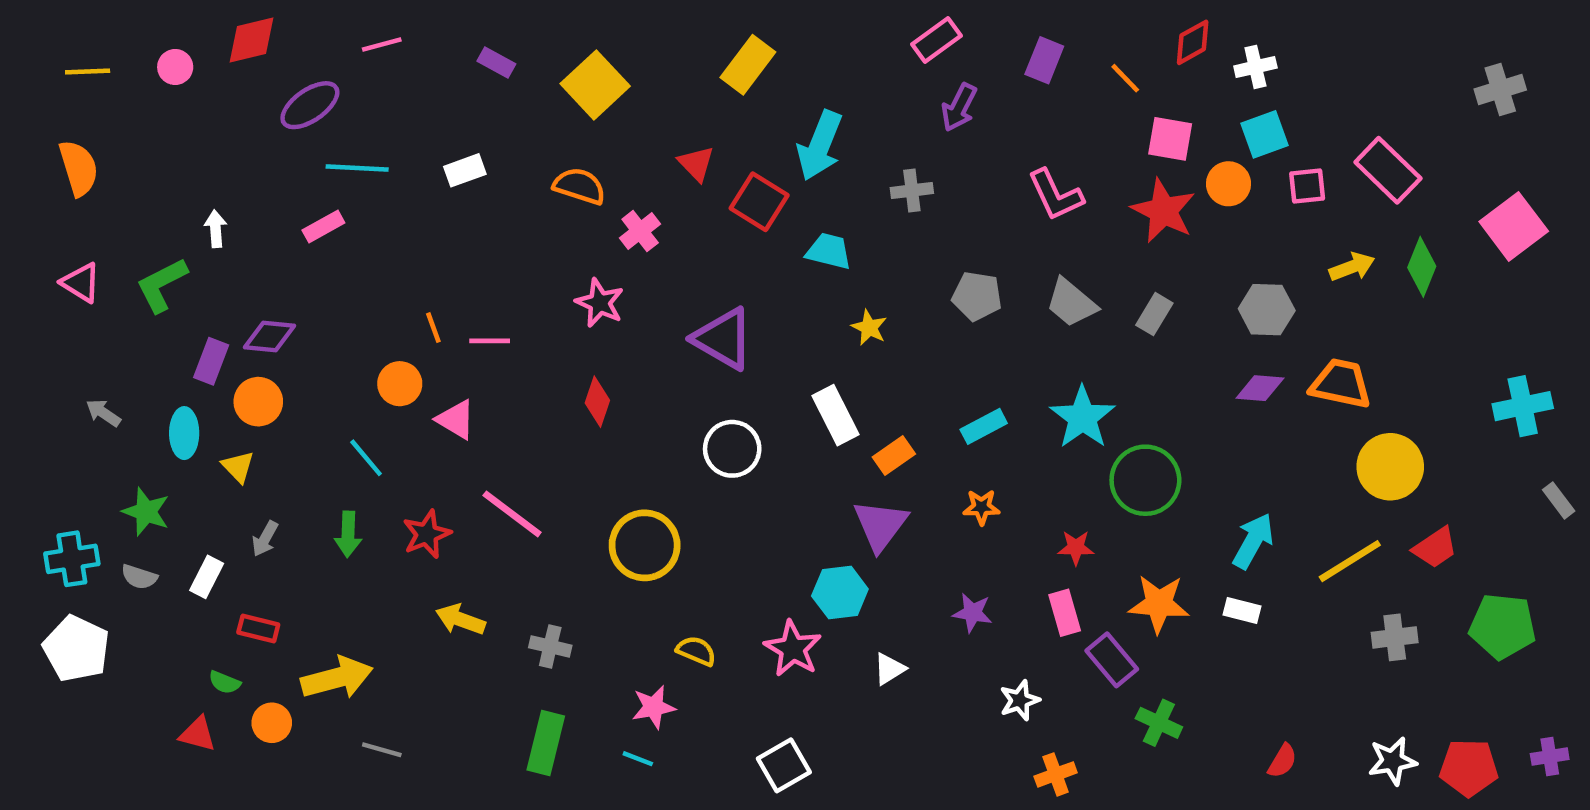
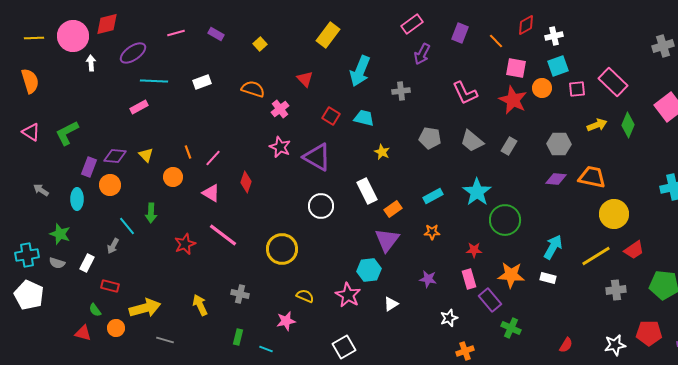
pink line: (382, 45) -> (176, 33), moved
pink circle: (175, 67) -> (73, 36), size x2.0
yellow square: (595, 85) -> (260, 44), size x0.5
red square: (759, 202) -> (331, 116), moved, size x0.7
white arrow: (216, 229) -> (91, 63), moved
pink star: (600, 303) -> (280, 147), moved
pink line: (490, 341) -> (213, 158), turned -48
red diamond: (597, 402) -> (246, 182), moved
pink triangle: (456, 420) -> (211, 193), moved
cyan line: (366, 458) -> (127, 226), moved
yellow triangle: (238, 467) -> (146, 155), moved
green arrow: (348, 534) -> (151, 213), moved
yellow arrow: (460, 619) -> (200, 305), moved, turned 45
green semicircle: (225, 682) -> (95, 310), turned 32
green rectangle: (546, 743) -> (238, 337), size x0.6
cyan line: (638, 759) -> (266, 349), moved
red pentagon: (1469, 768) -> (649, 333), moved

